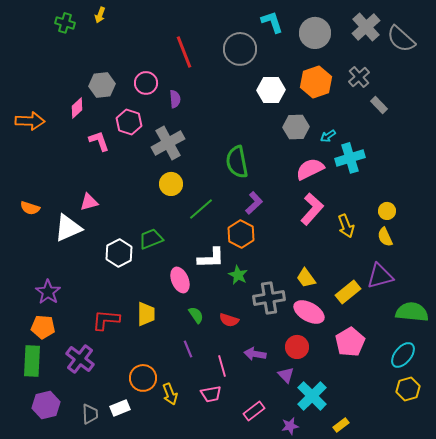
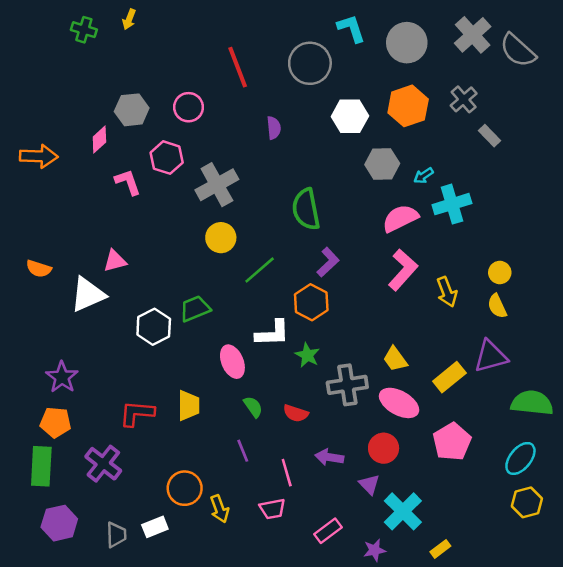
purple semicircle: (175, 99) -> (274, 128), moved

